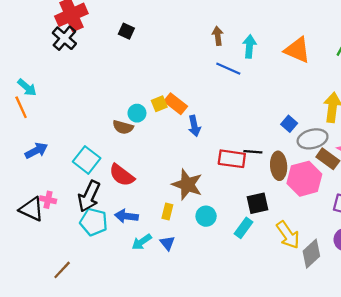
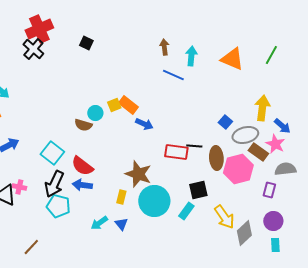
blue arrow: (194, 126) -> (144, 124), turned -54
blue arrow: (126, 216) -> (82, 185), moved
cyan circle: (206, 216) -> (154, 201), size x1.8

